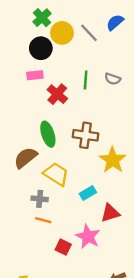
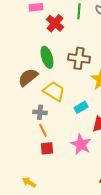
orange line: (43, 220) -> (43, 130), turned 48
red square: (63, 247) -> (47, 148), moved, turned -32

